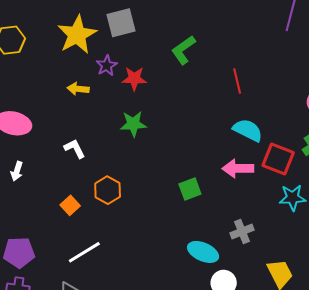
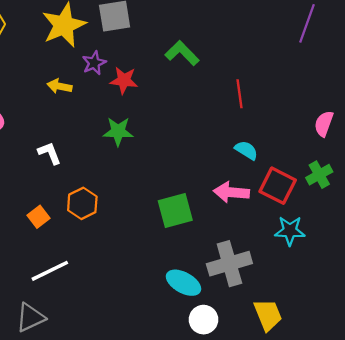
green L-shape: (183, 50) -> (182, 53), turned 76
cyan semicircle: (248, 130) -> (246, 150), size x0.7
green square: (190, 189) -> (175, 210), size x1.4
gray cross: (242, 231) -> (229, 264), size x1.6

